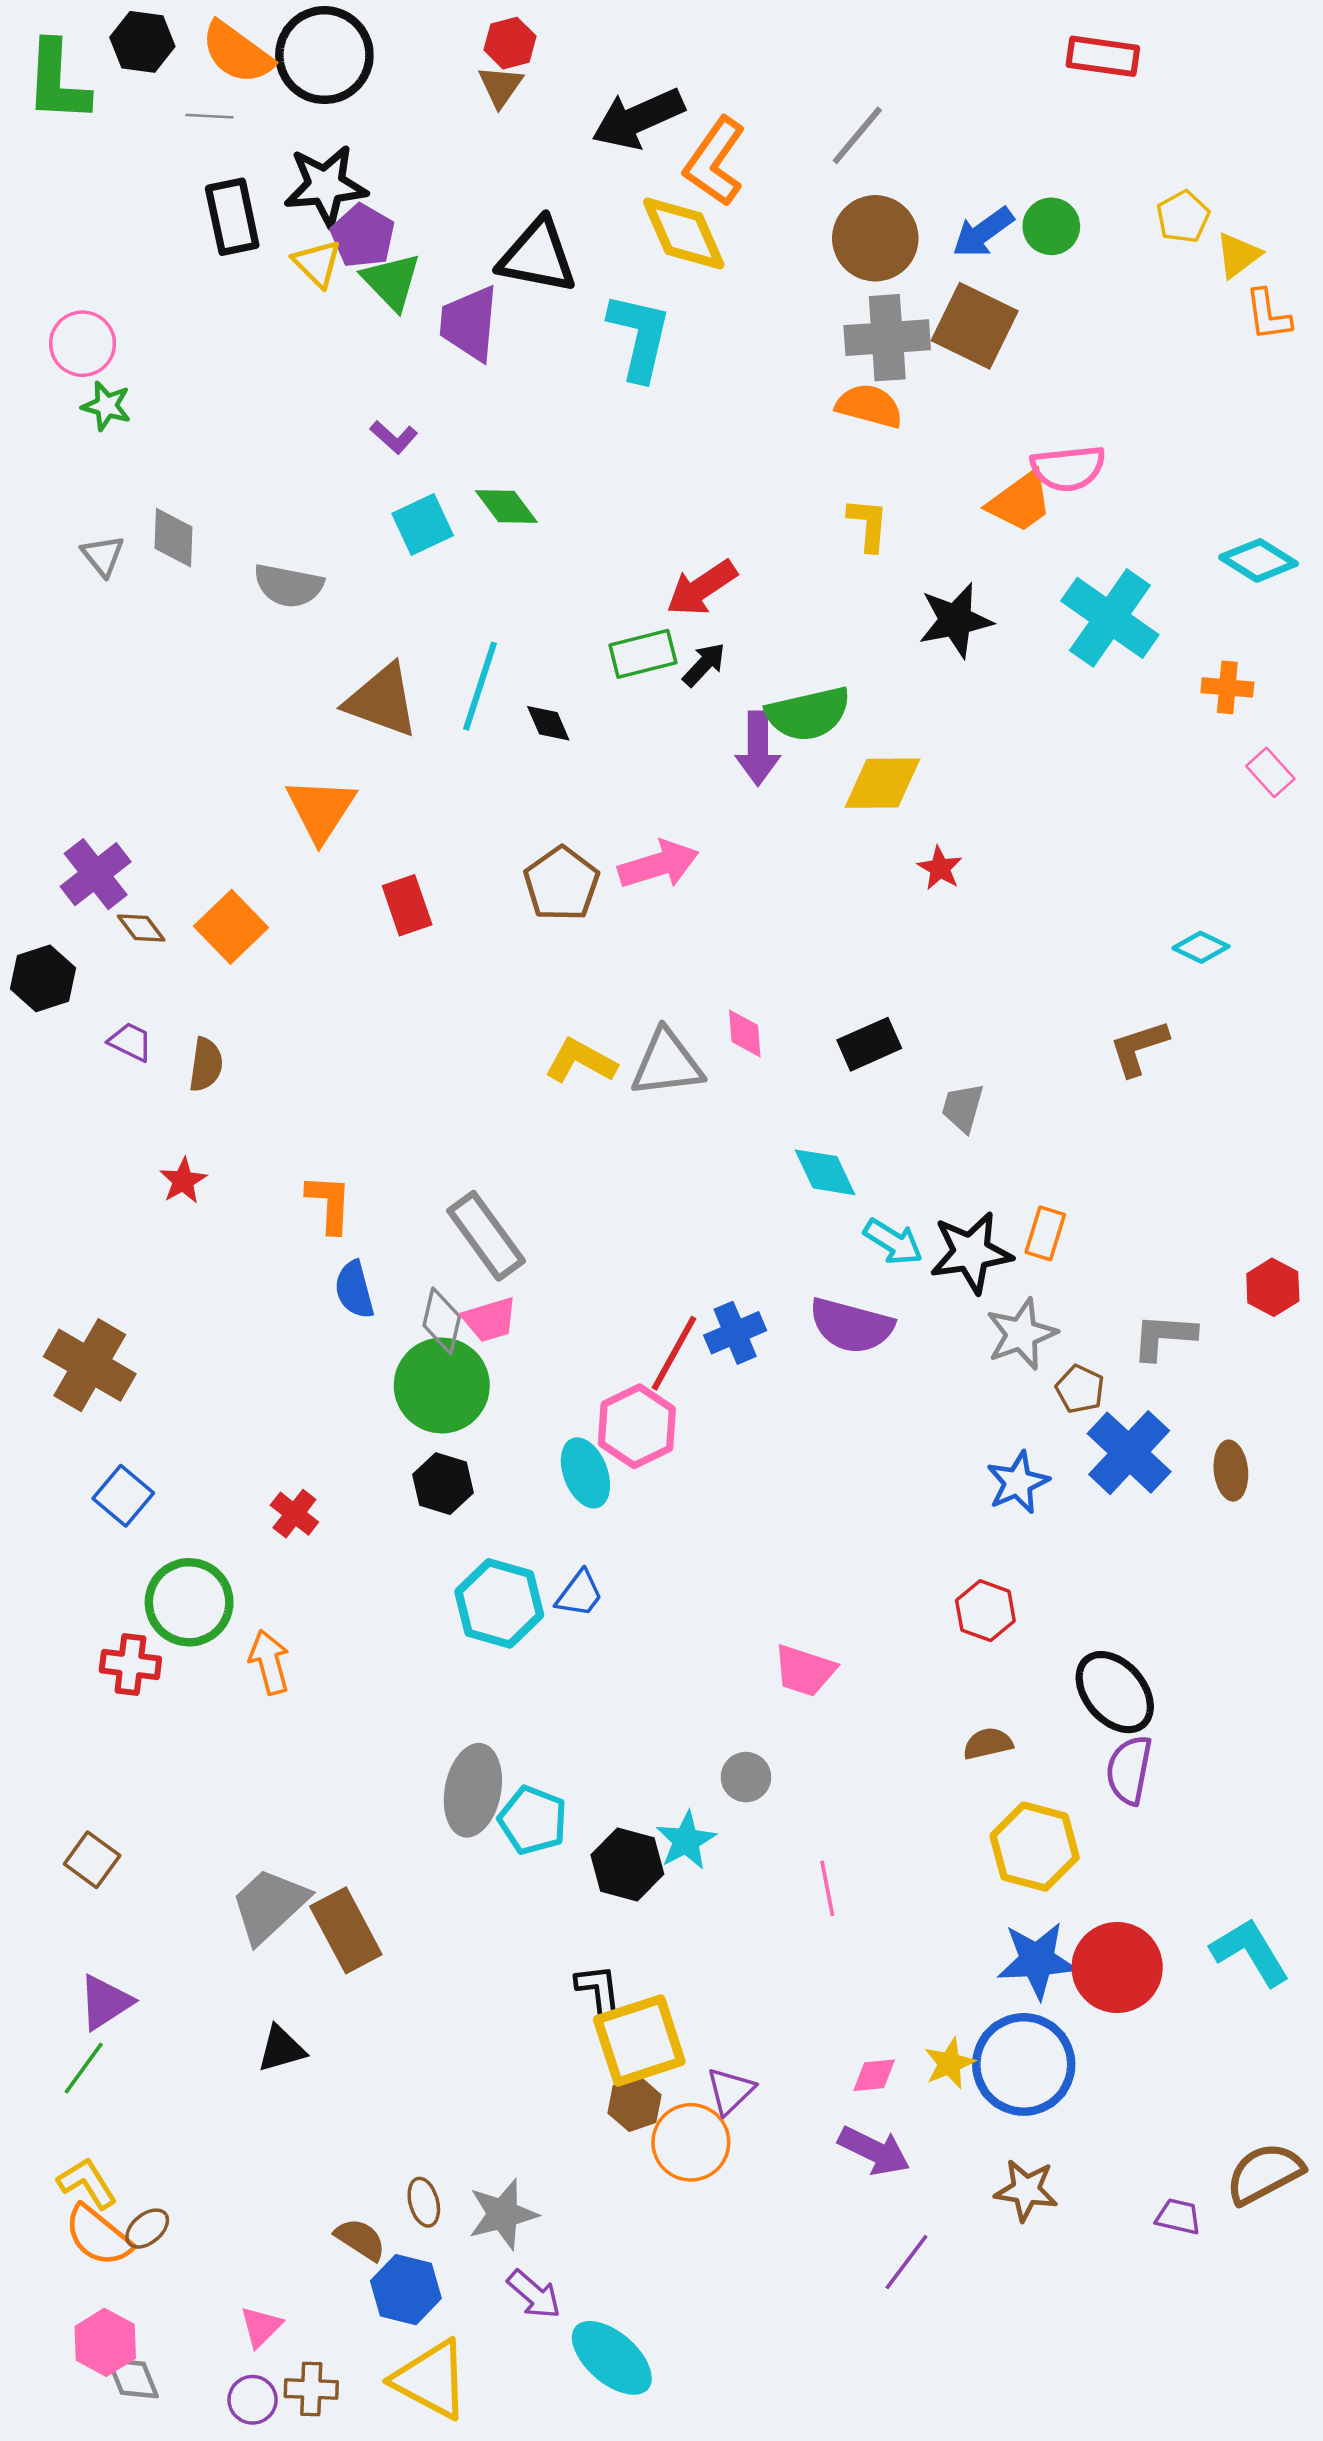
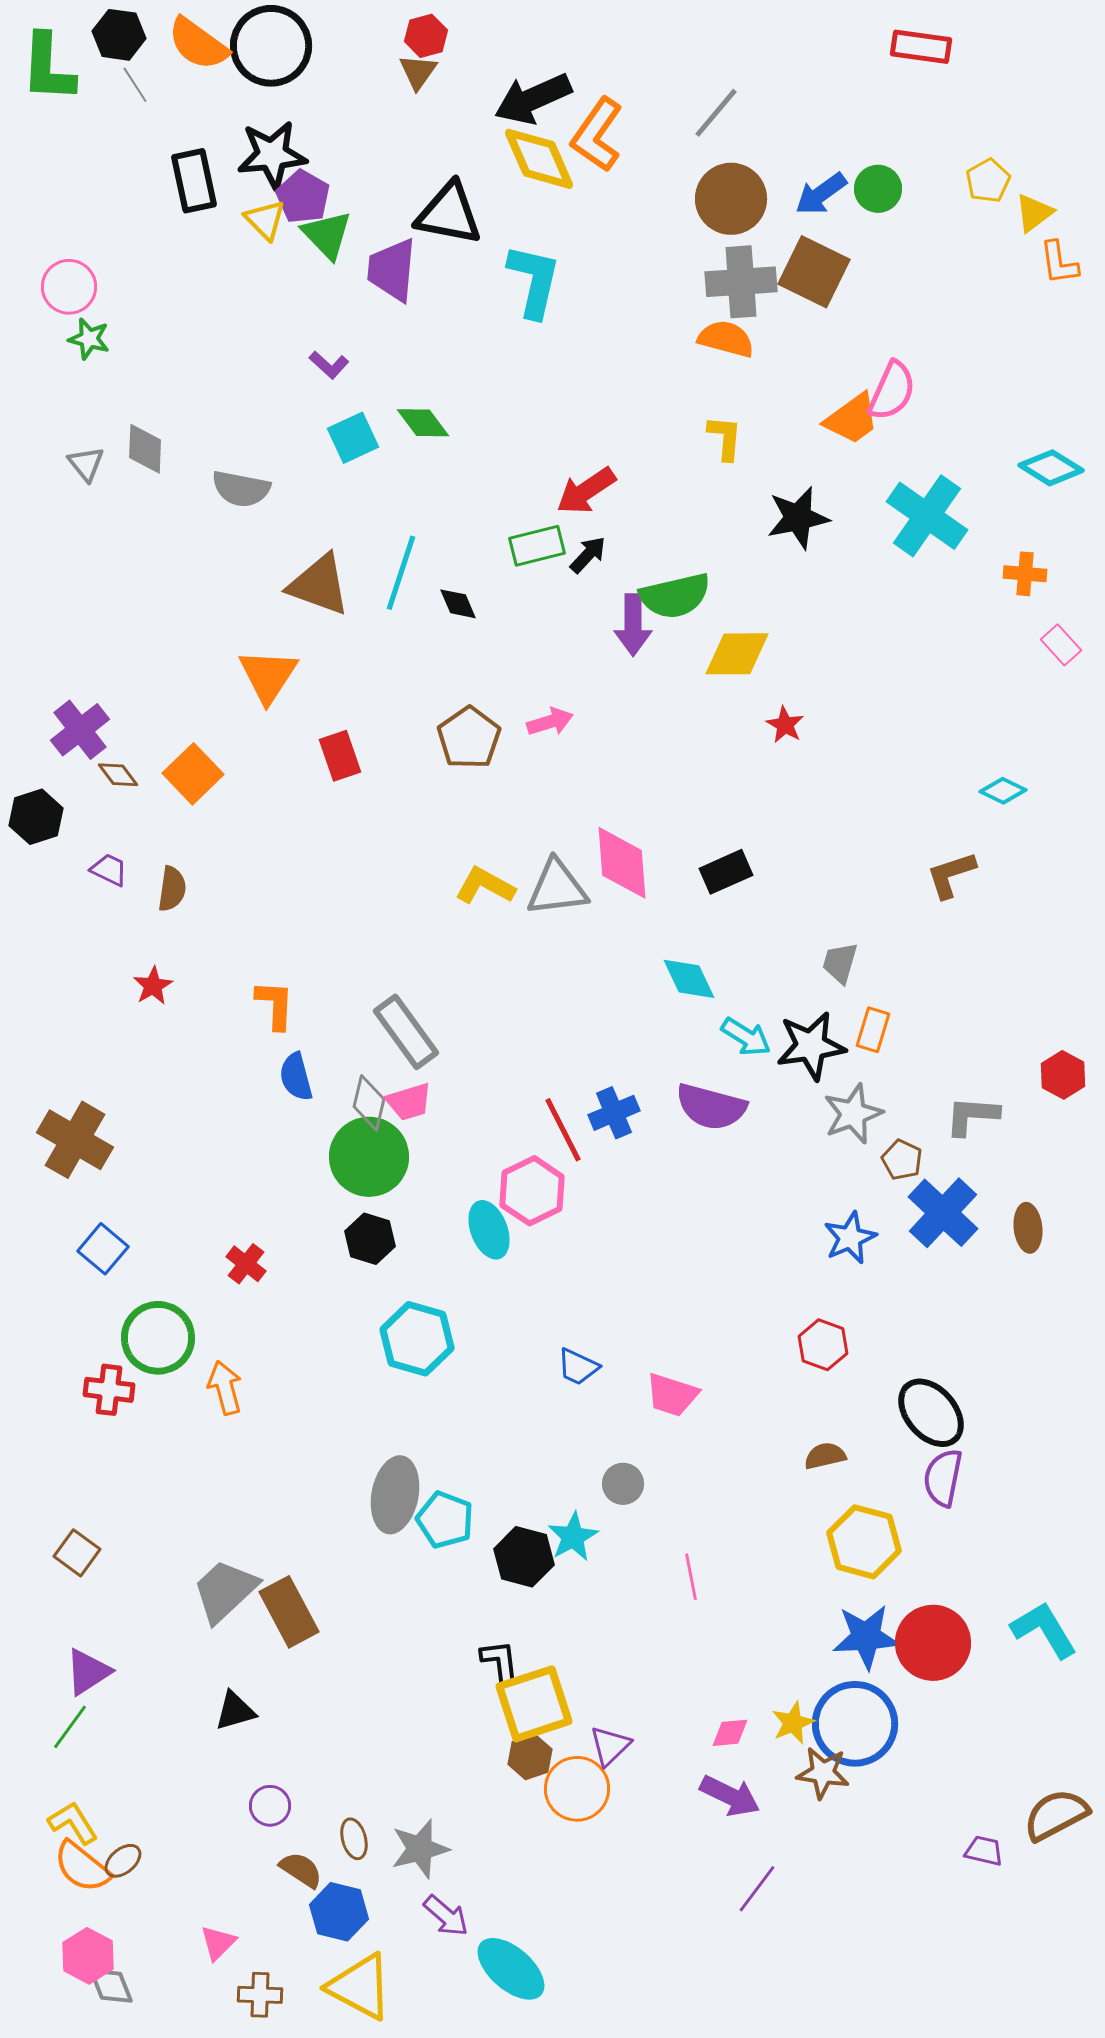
gray line: (209, 116) -> (135, 85), moved, turned 54
yellow diamond: (684, 234) -> (539, 159), moved
pink semicircle: (1068, 468) -> (892, 391), turned -60
pink arrow: (659, 865) -> (550, 722), size x0.7
pink diamond: (745, 1033) -> (622, 863), size x1.8
gray trapezoid: (963, 1108) -> (840, 963), moved
red line: (674, 1353) -> (563, 1130), turned -56
blue trapezoid: (579, 1594) -> (578, 1367), moved, turned 78
brown star: (1026, 2190) -> (823, 1773), moved
purple circle: (253, 2400) -> (270, 1806), moved

